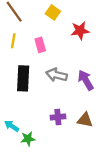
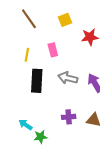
yellow square: (53, 12) -> (65, 20), turned 32
yellow line: (13, 41) -> (27, 55), moved

